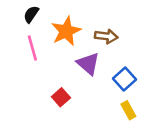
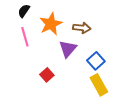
purple triangle: (88, 64) -> (68, 49), turned 30
yellow rectangle: (128, 110) -> (99, 85), size x1.5

